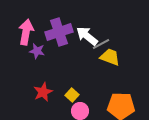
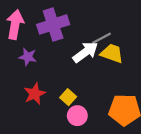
white arrow: (87, 36) -> (85, 52), moved, turned 105
purple star: (37, 51) -> (28, 57), moved

